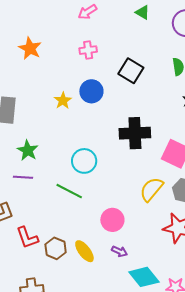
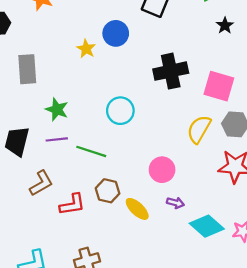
green line: (69, 191) -> (91, 151), moved
red L-shape: (27, 238) -> (72, 205), turned -70
brown hexagon: (56, 248) -> (108, 191), moved

